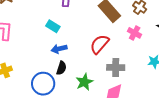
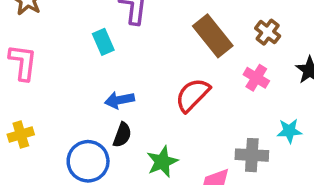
cyan rectangle: (53, 26) -> (103, 42), moved, turned 32
gray cross: (116, 67) -> (252, 155), moved

